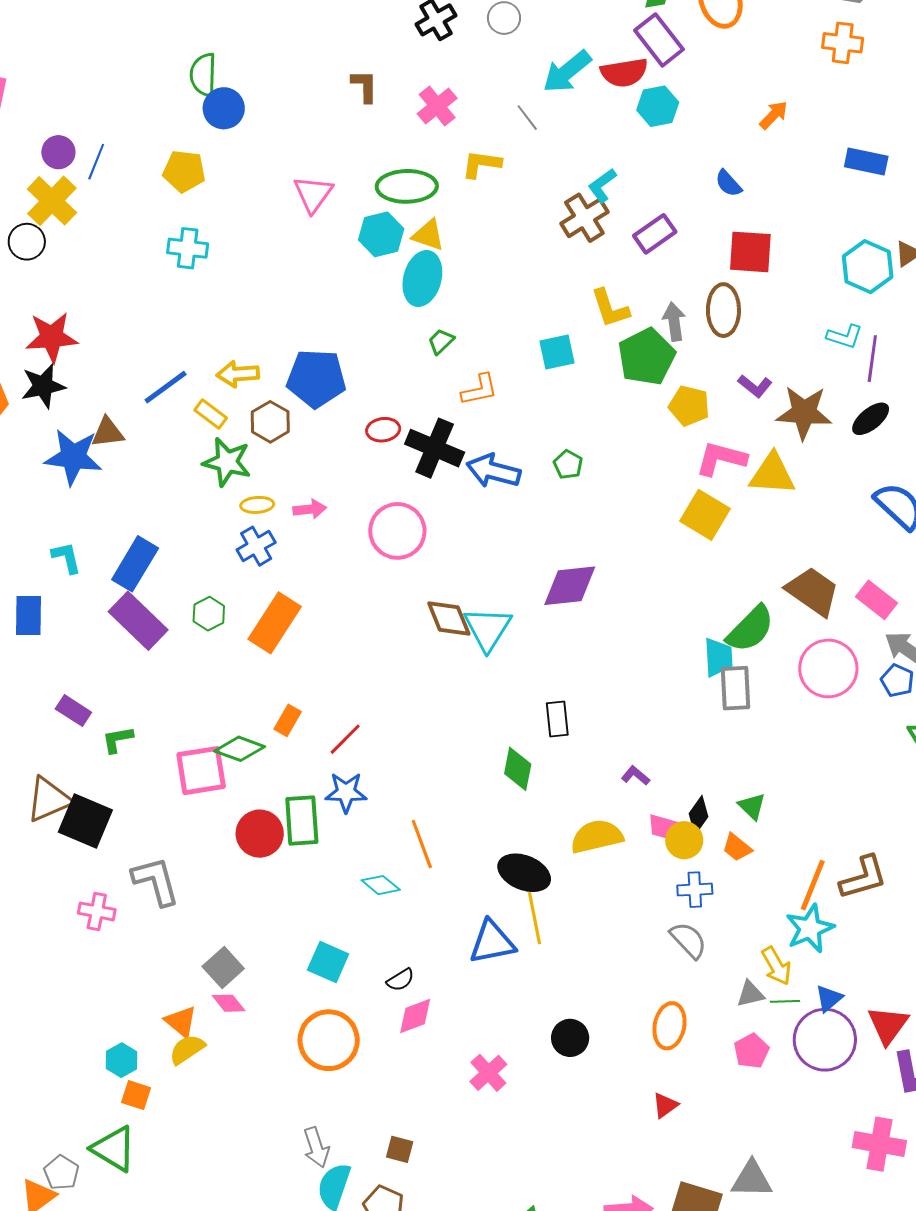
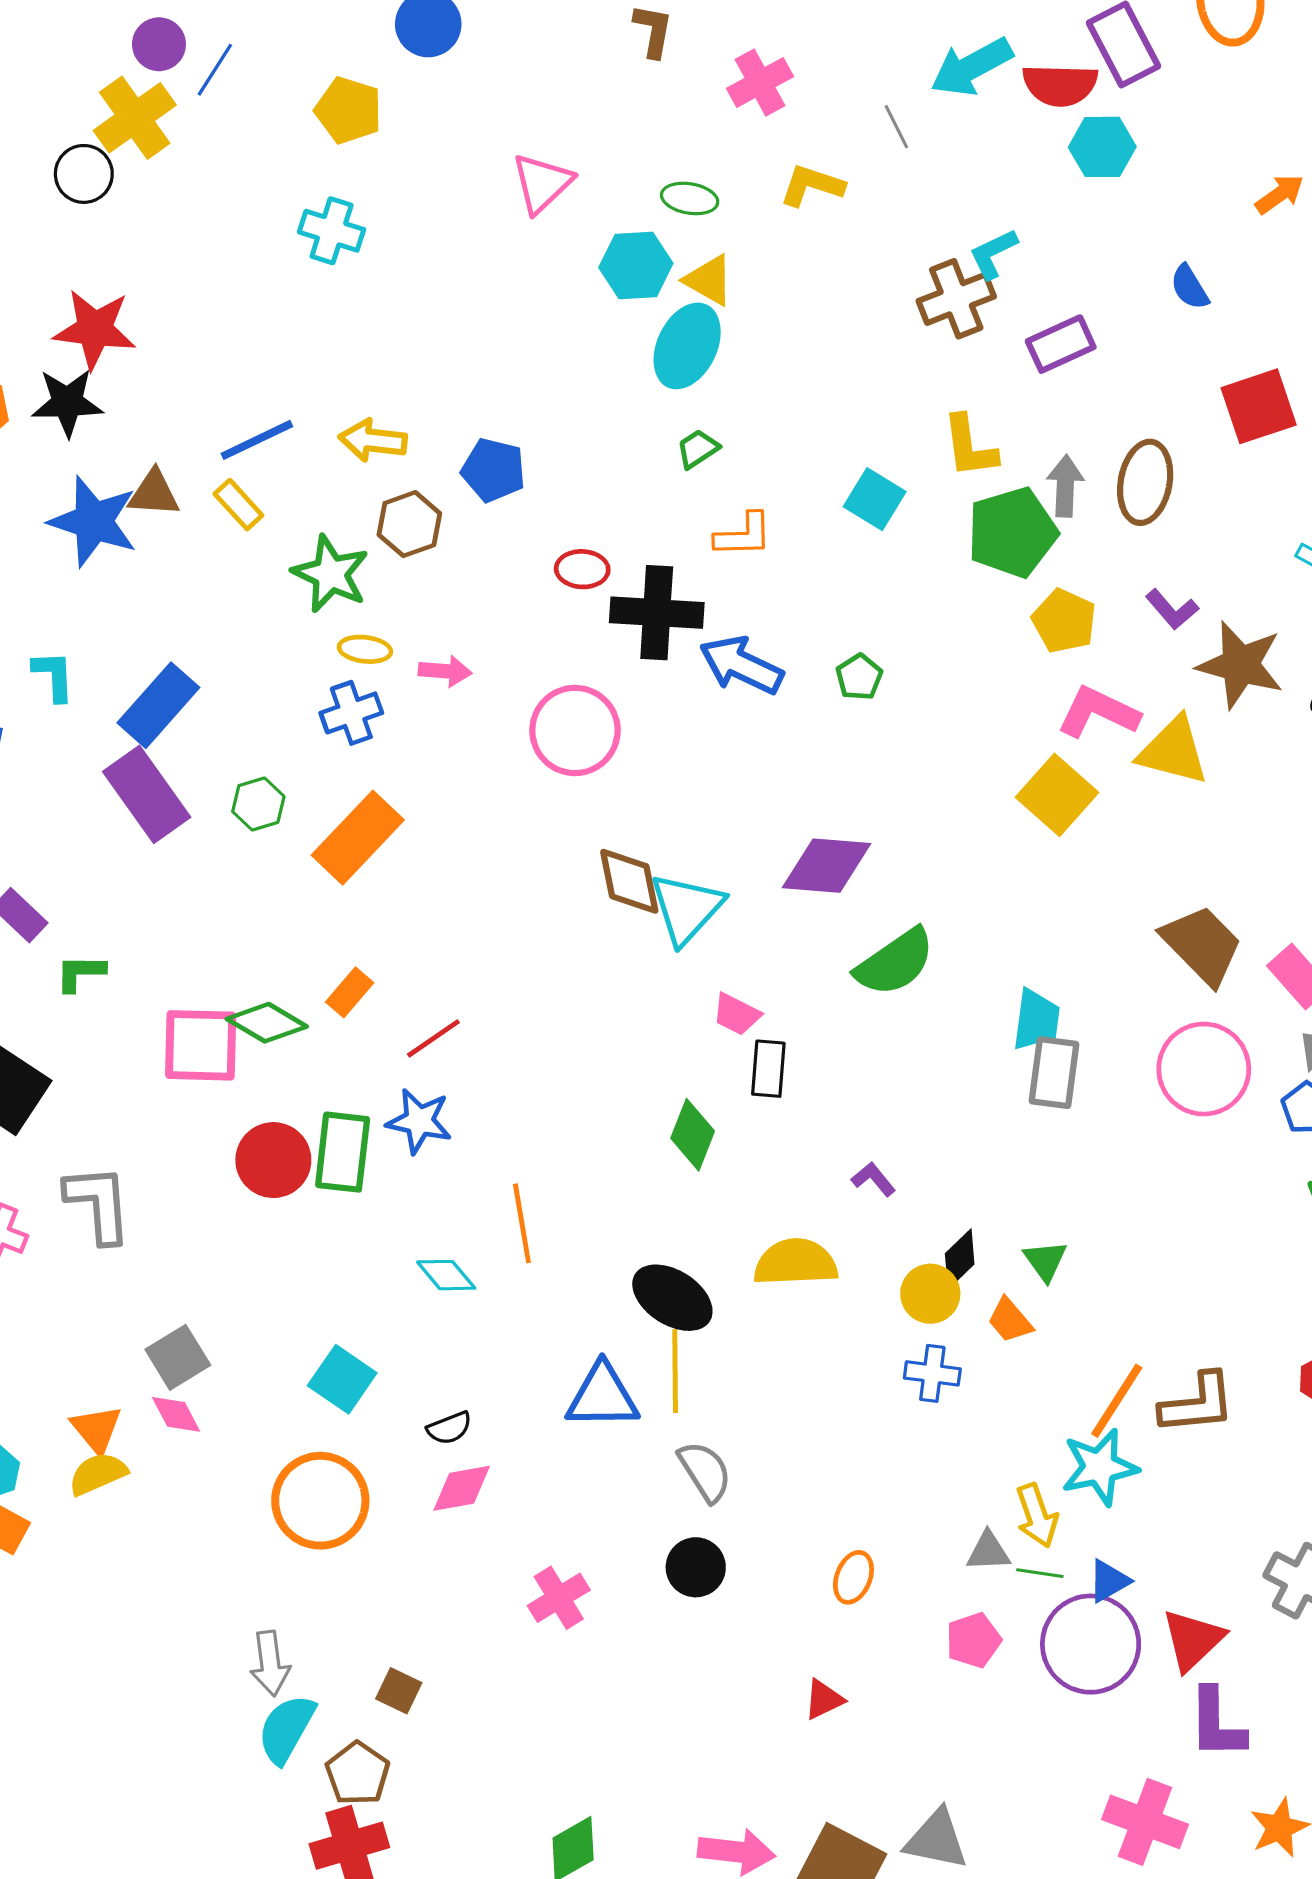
green ellipse: (407, 186) -> (690, 198), size x0.6
red square: (750, 252) -> (1259, 406), moved, turned -33
cyan square: (557, 352) -> (875, 499), turned 33
blue pentagon: (316, 378) -> (493, 470), size x0.7
yellow rectangle: (211, 414) -> (238, 505), moved
black cross: (435, 448) -> (657, 613), turned -30
green semicircle: (750, 629) -> (895, 962), moved
pink trapezoid: (663, 827) -> (736, 1014), moved
gray semicircle: (688, 940) -> (705, 1471), moved
orange ellipse: (669, 1026) -> (853, 1577), size x0.7

